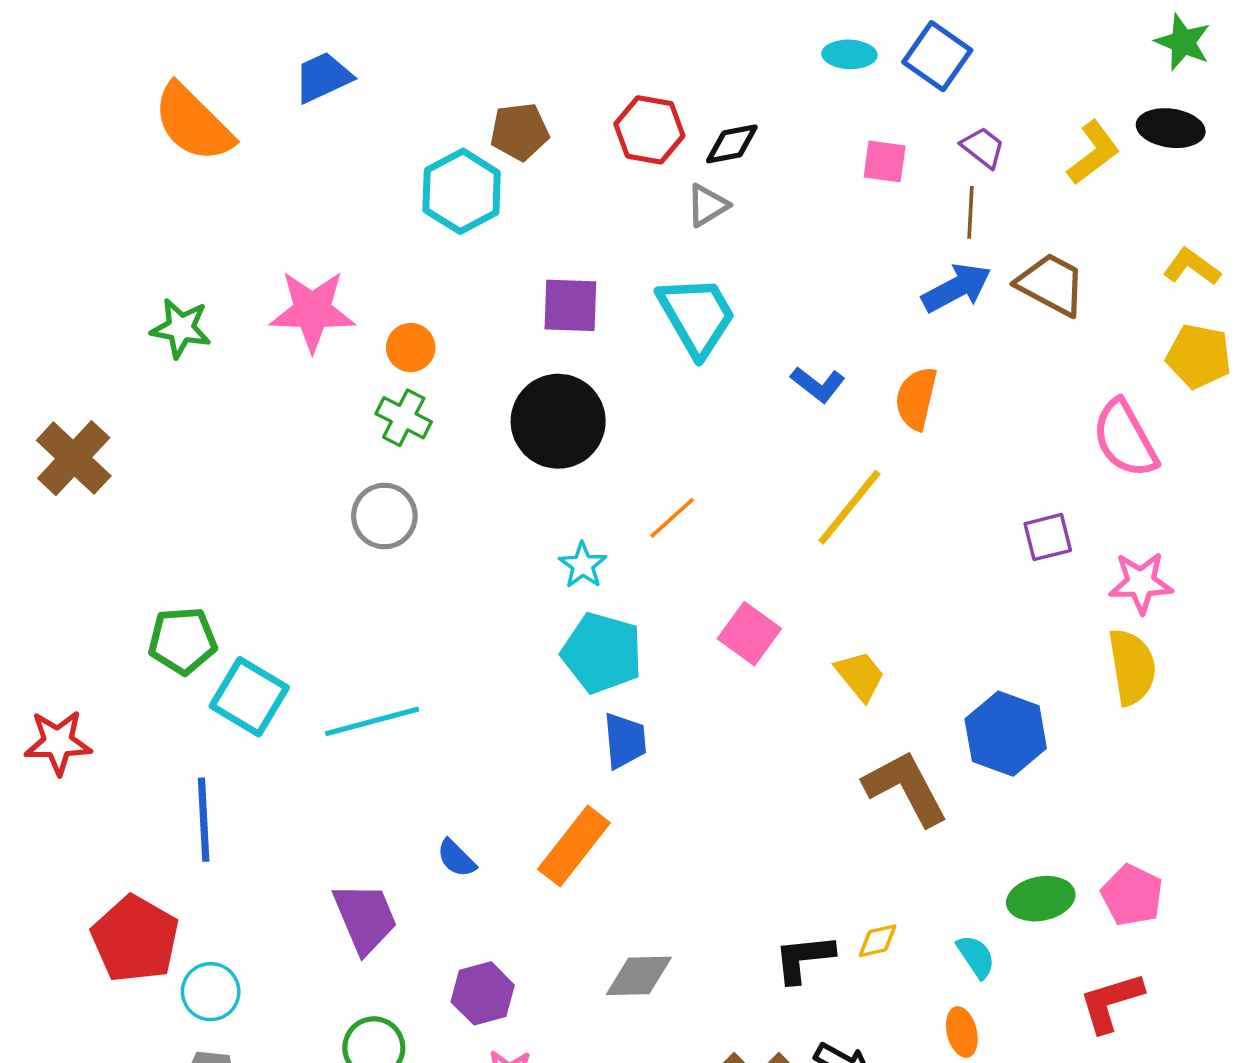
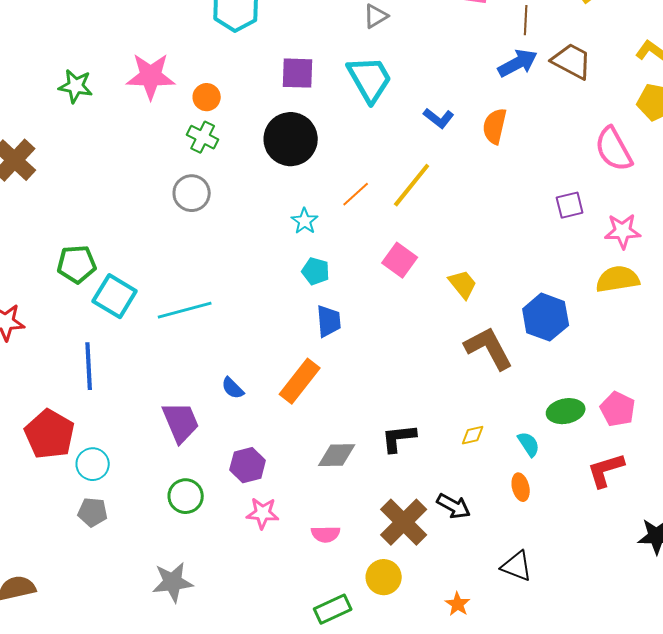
yellow line: (849, 507) -> (412, 185), moved
cyan pentagon: (602, 653) -> (316, 271), size x0.6
yellow semicircle: (1132, 667) -> (618, 279), turned -90
black L-shape: (804, 958) -> (399, 438), moved

